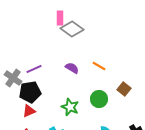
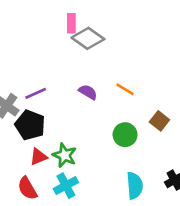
black pentagon: (30, 92) -> (30, 125), turned 30
green star: (70, 107) -> (65, 155), moved
red triangle: (29, 111) -> (38, 157), moved

